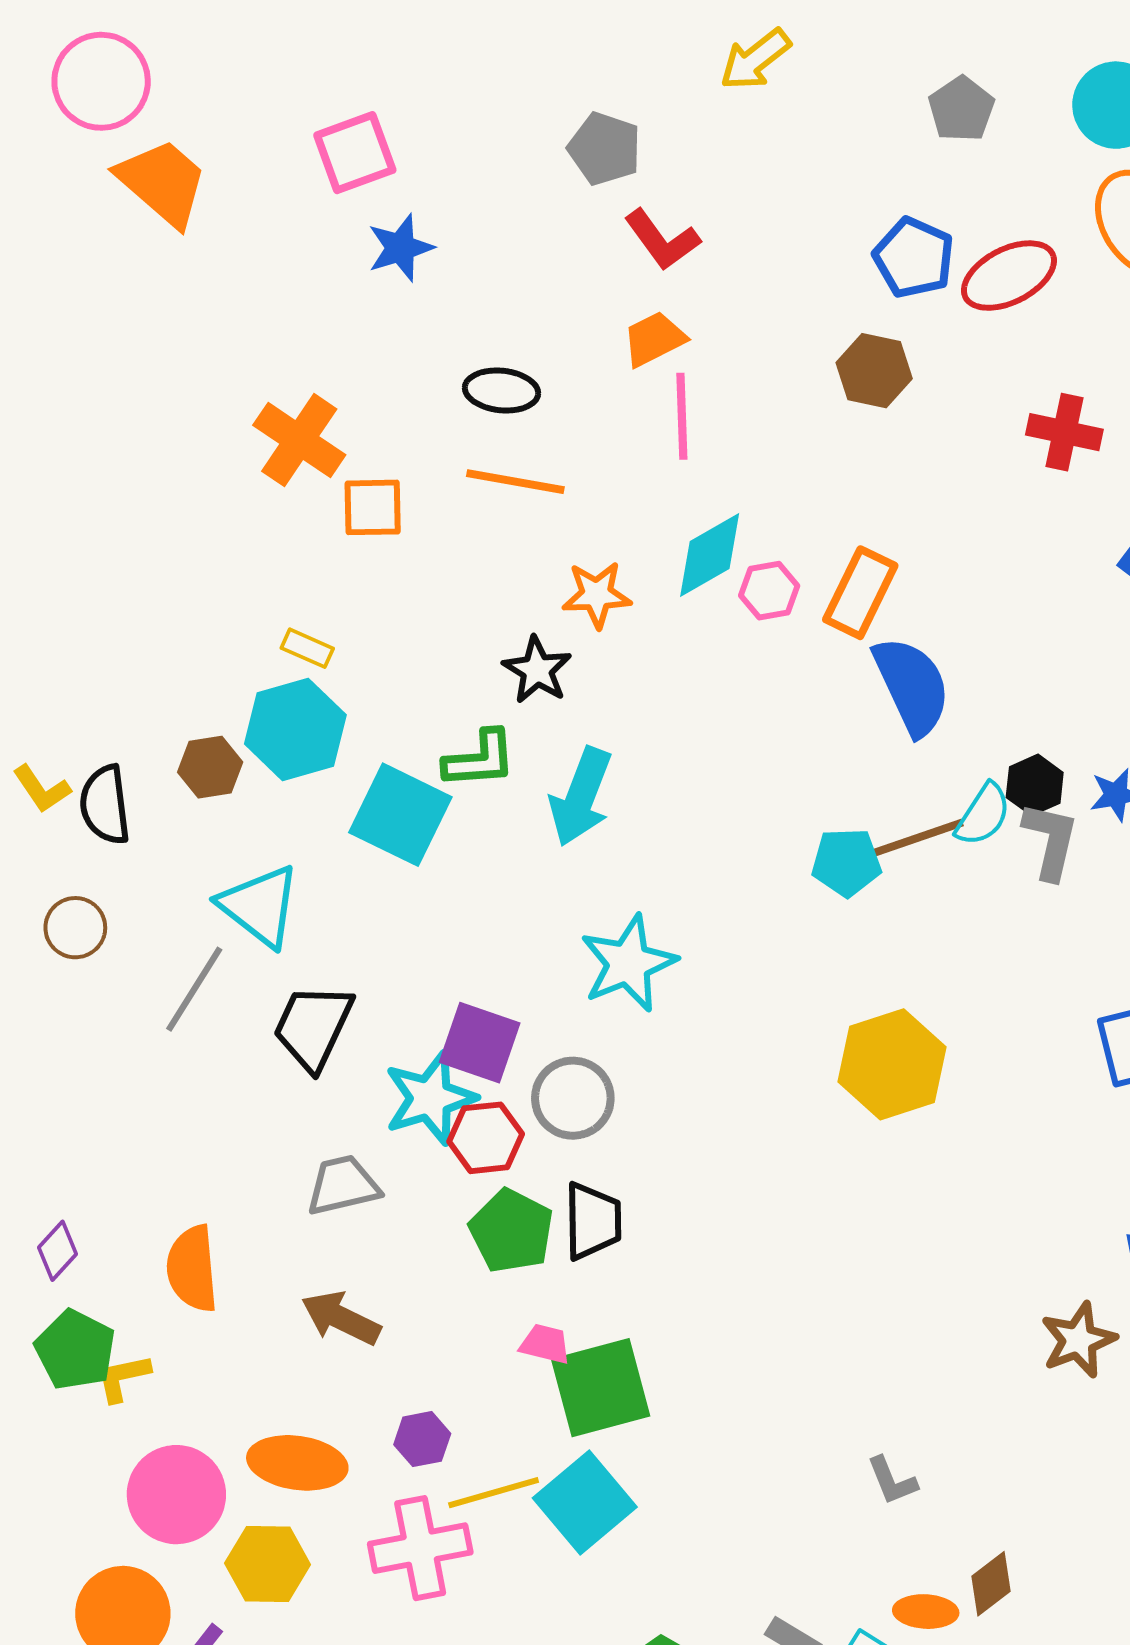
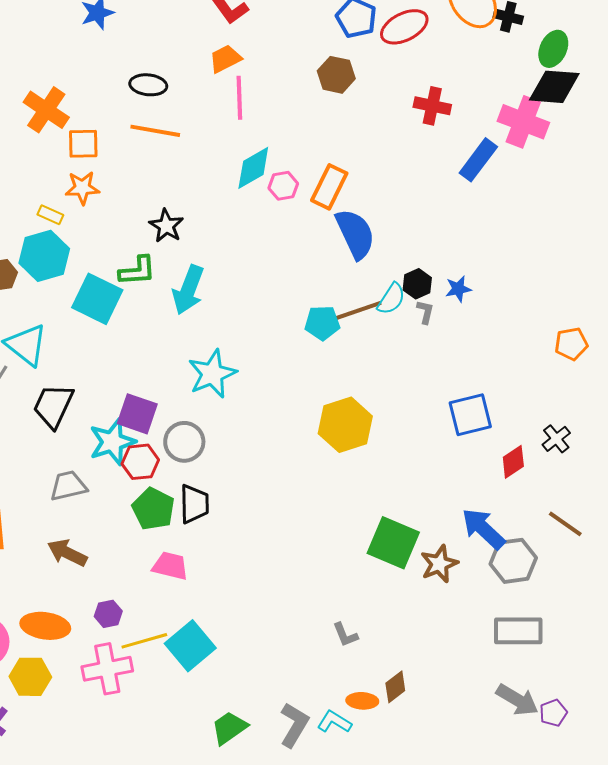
orange star: (597, 595) -> (82, 188), moved
gray L-shape: (1051, 840) -> (425, 312), size x0.6
pink trapezoid: (545, 1344) -> (170, 566), size x1.4
green square: (601, 1388) -> (393, 543), moved, turned 38

